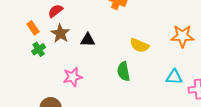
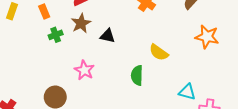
orange rectangle: (33, 28) -> (44, 12), moved
orange star: (182, 36) -> (207, 37), moved
pink star: (73, 77) -> (84, 70), turned 30

